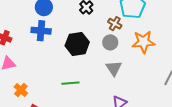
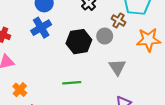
blue cross: (41, 31) -> (41, 28), turned -36
gray circle: (110, 42) -> (105, 36), moved

